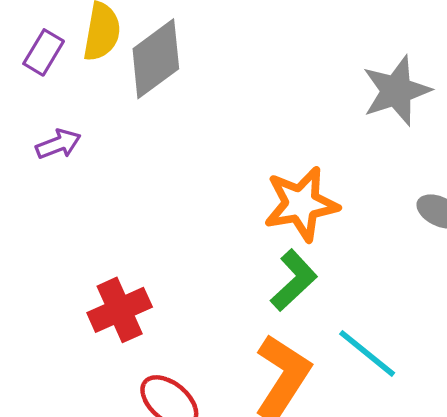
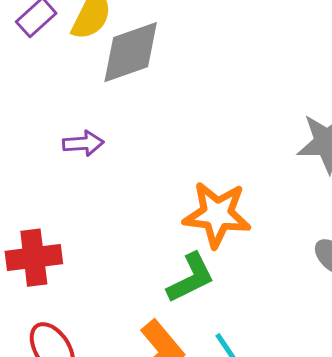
purple arrow: (58, 144) -> (83, 143), moved

